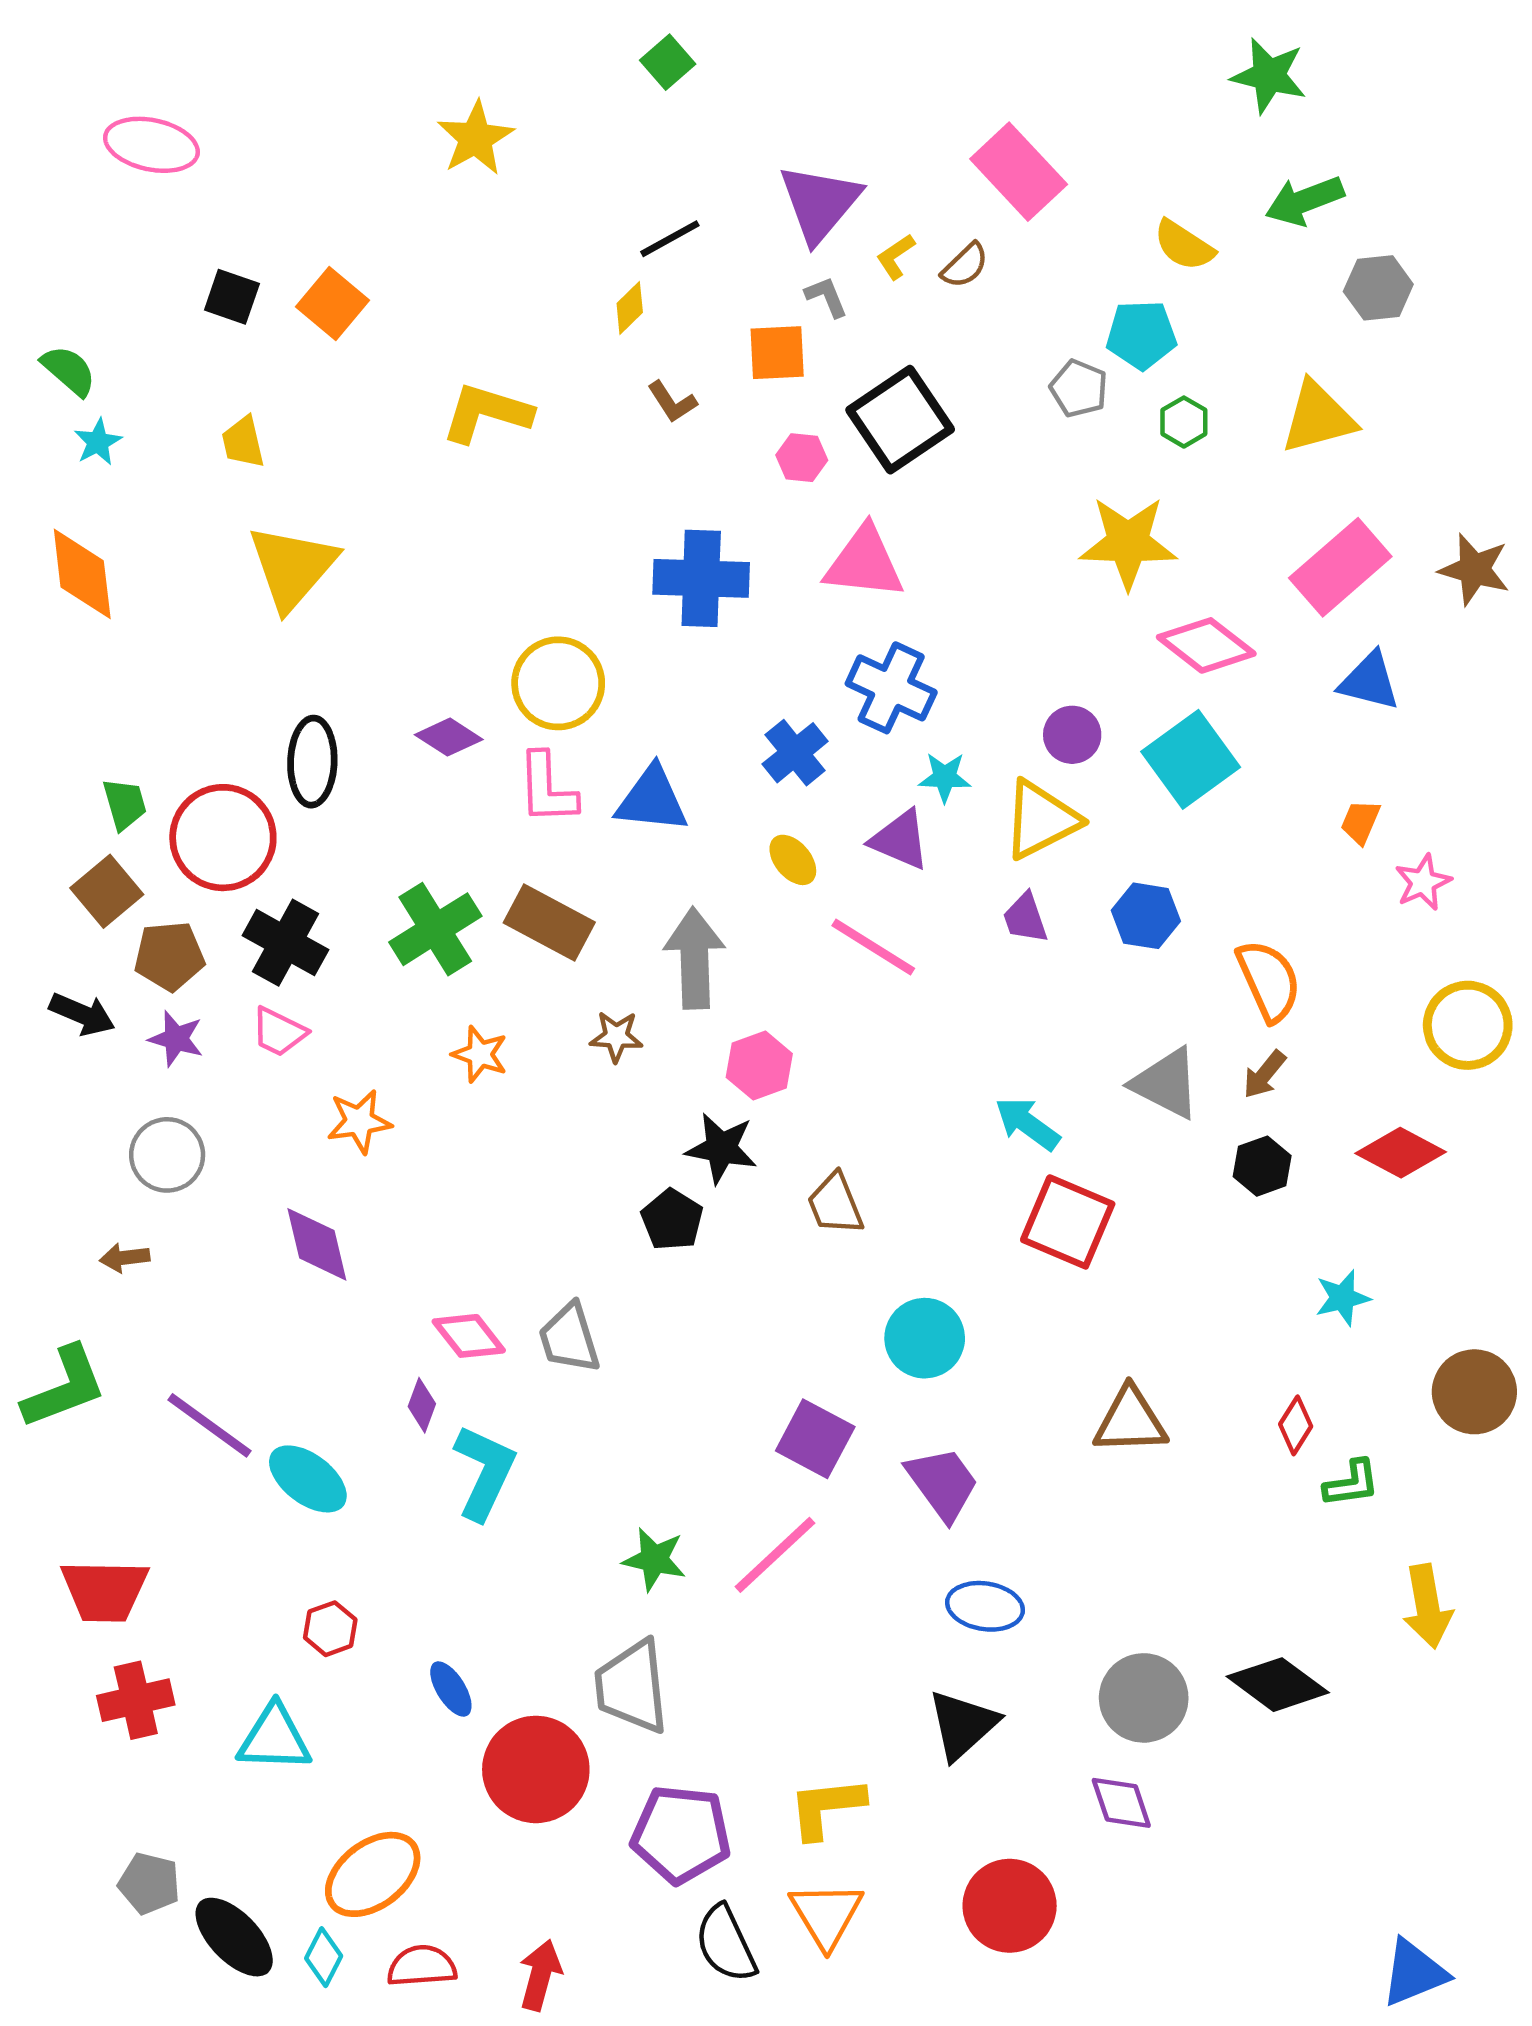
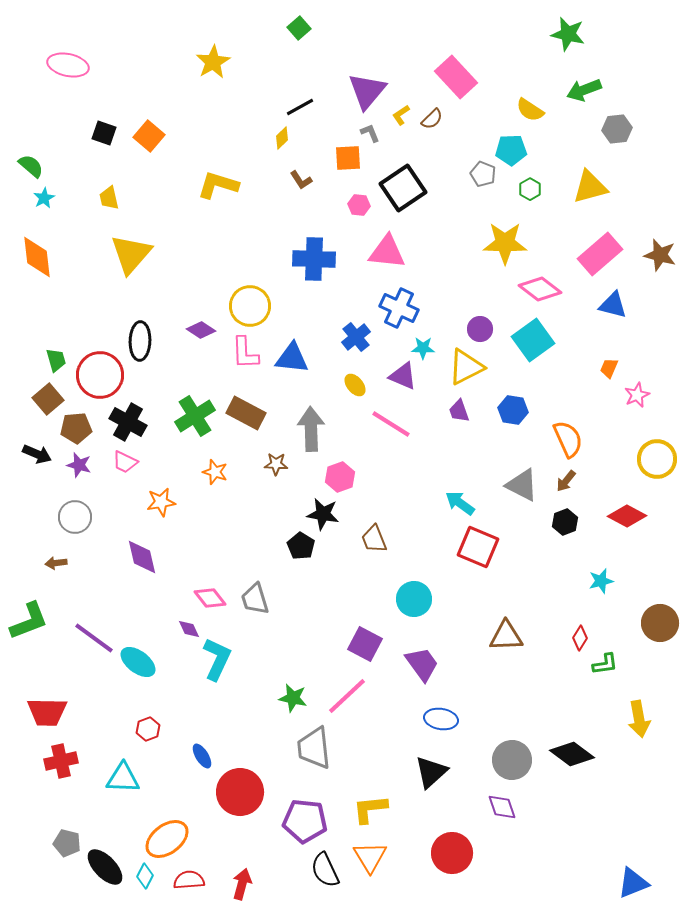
purple diamond: (422, 1405) -> (189, 629), turned -45
gray trapezoid: (632, 1687) -> (314, 748), moved

